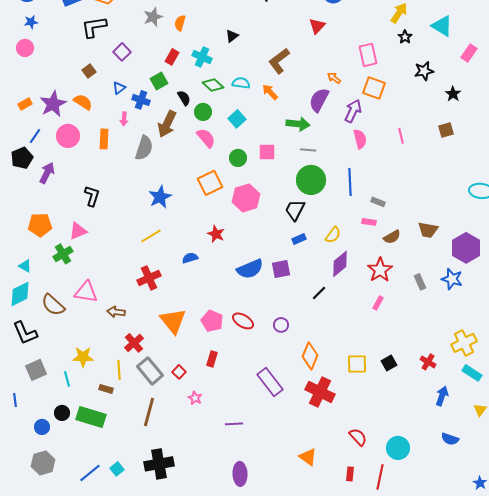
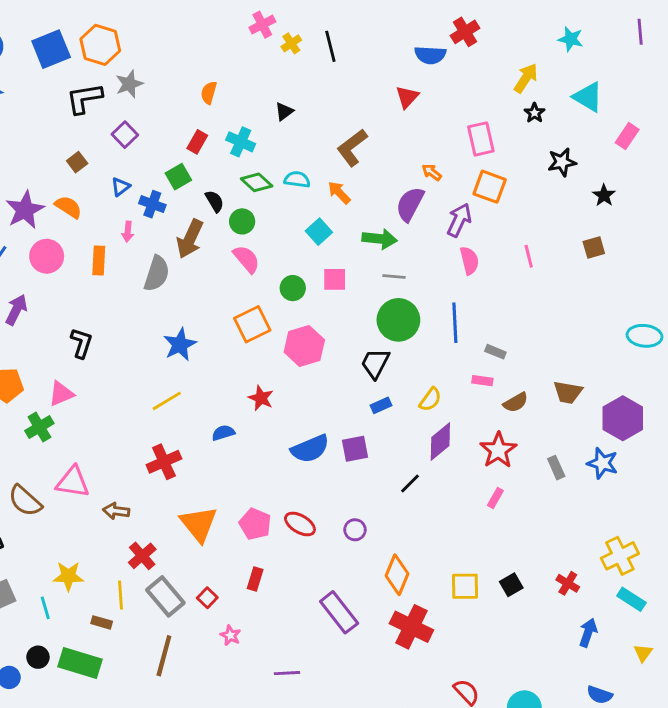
gray star: (153, 17) -> (129, 84), moved
cyan square: (237, 119) -> (319, 232), moved

